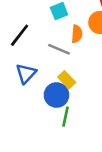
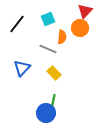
black line: (20, 35) -> (17, 24), moved
blue circle: (56, 95) -> (46, 113), moved

